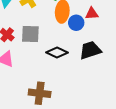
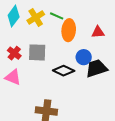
blue circle: (76, 23) -> (84, 57), moved

